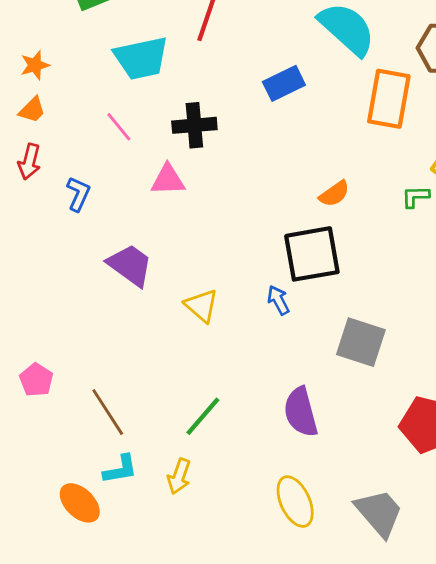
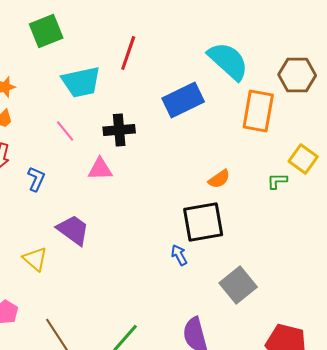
blue rectangle: (284, 83) -> (183, 100), size x1.4
yellow triangle: (201, 306) -> (35, 259), moved
gray square: (361, 342) -> (238, 285), turned 33

